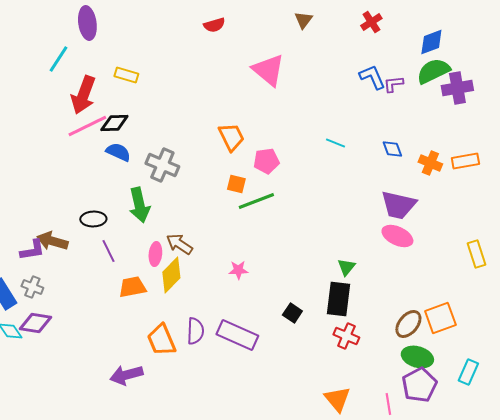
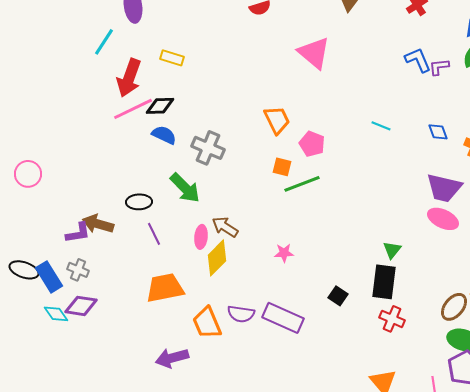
pink pentagon: (266, 161) -> (312, 144), turned 30
green arrow: (139, 205) -> (185, 188), turned -32
orange trapezoid: (132, 287) -> (165, 288), moved, size x1.4
purple semicircle: (195, 331) -> (241, 314), turned 96

